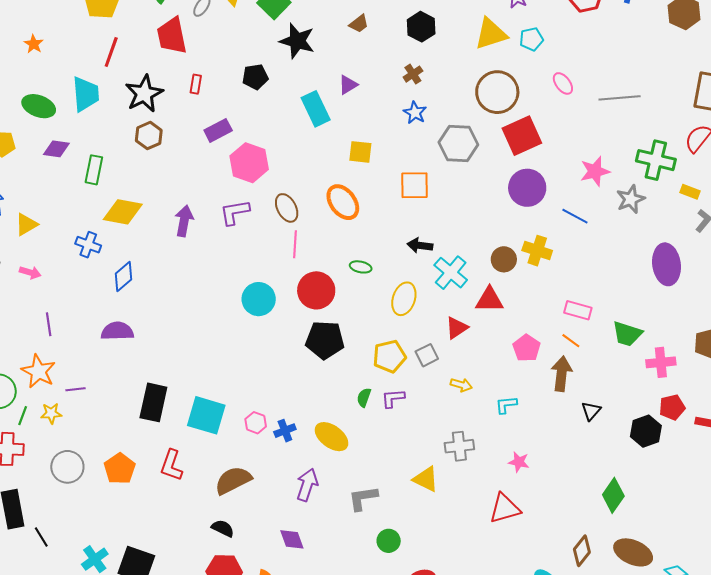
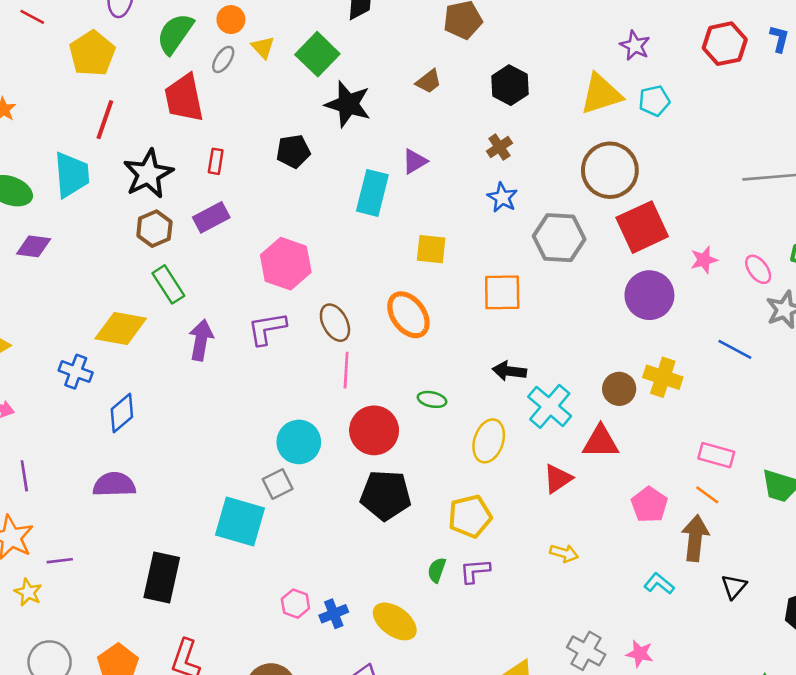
pink ellipse: (563, 83) -> (758, 269), moved
cyan rectangle: (316, 109) -> (372, 193), turned 40
purple rectangle: (218, 130) -> (211, 217), moved
green rectangle: (94, 170) -> (168, 284), moved, turned -44
pink star: (595, 171) -> (704, 260), moved, size x0.7
blue line: (575, 216) -> (735, 349), moved
gray square: (427, 355) -> (278, 484), moved
cyan L-shape: (506, 405) -> (659, 584), moved, turned 45
yellow star: (51, 413) -> (28, 592), turned 30
cyan square: (206, 415) -> (240, 521), moved
gray cross: (459, 446) -> (586, 651), moved, turned 36

